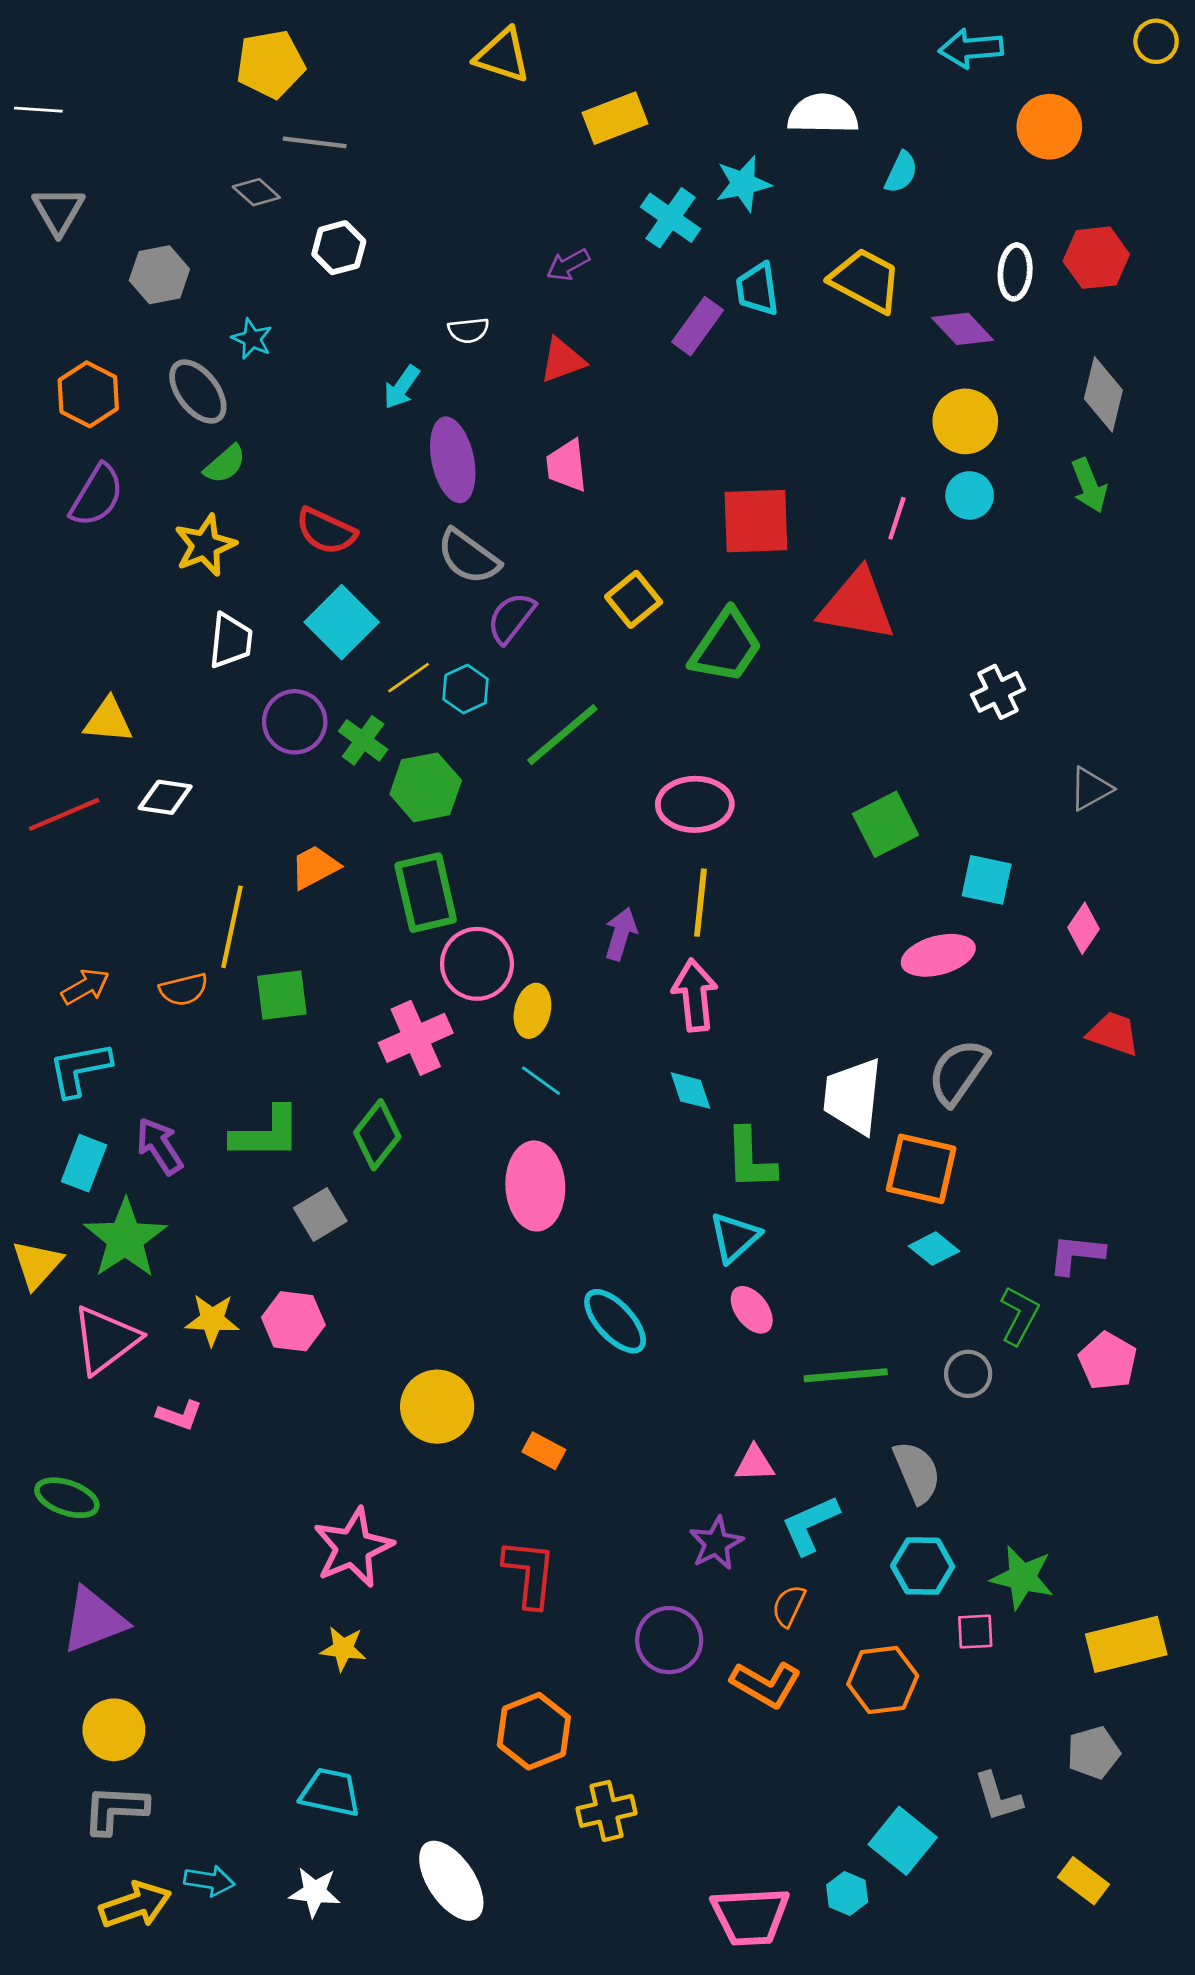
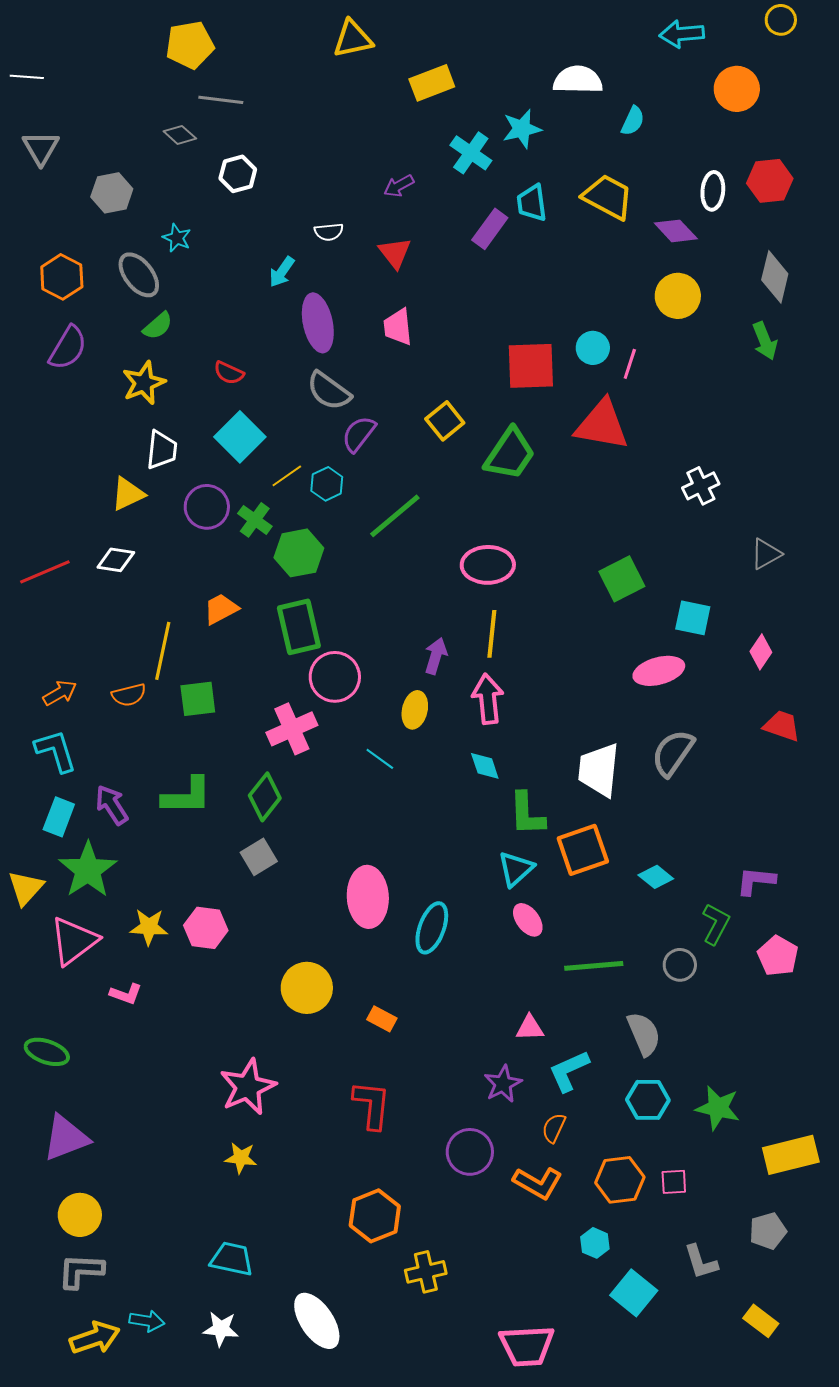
yellow circle: (1156, 41) -> (781, 20), moved
yellow triangle: (503, 56) -> (353, 39), turned -30
red triangle: (562, 360) -> (395, 253), turned -48
cyan circle: (970, 495) -> (593, 348), moved
red semicircle: (326, 531) -> (229, 373), size x0.7
yellow triangle: (108, 720) -> (128, 494), moved, turned -30
yellow ellipse: (532, 1011) -> (415, 710), moved
cyan L-shape: (80, 1069) -> (56, 751), turned 84
orange square: (921, 1169) -> (583, 850), moved, turned -32
pink ellipse: (535, 1186) -> (368, 897), moved
gray square: (320, 1214) -> (259, 857), moved
cyan ellipse: (615, 1321) -> (432, 928), turned 63
pink square: (975, 1632) -> (674, 1182), moved
cyan hexagon: (847, 1894) -> (595, 1243), moved

